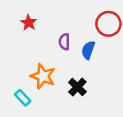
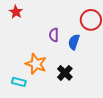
red star: (29, 23) -> (16, 12), moved
cyan rectangle: (23, 98) -> (19, 82), turned -32

